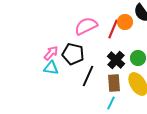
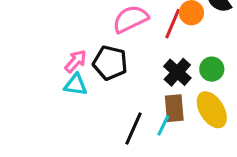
black line: (88, 76) -> (134, 129), moved
cyan line: (111, 103) -> (163, 125), moved

